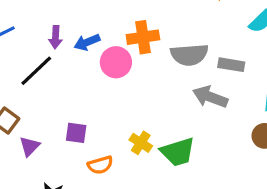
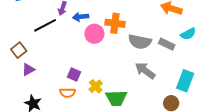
gray rectangle: (231, 65) -> (167, 44), moved
purple square: (76, 133) -> (74, 74), moved

